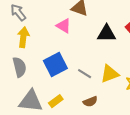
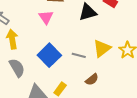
pink triangle: (64, 26) -> (46, 17), turned 42

